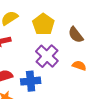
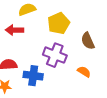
purple cross: (47, 56) -> (55, 55), turned -35

